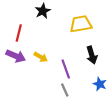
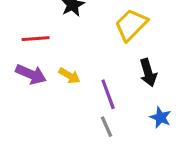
yellow trapezoid: (81, 24) -> (131, 25), turned -35
red line: (19, 33) -> (36, 39), turned 72

